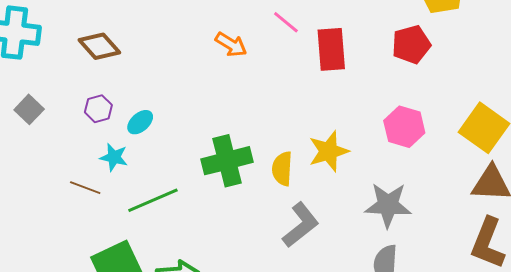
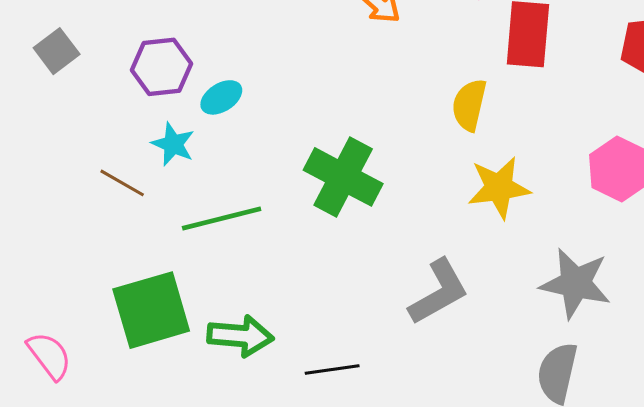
purple hexagon: (98, 109) -> (162, 67), size x1.4
green cross: (227, 161) -> (343, 177), turned 33
yellow semicircle: (282, 169) -> (469, 105), moved

